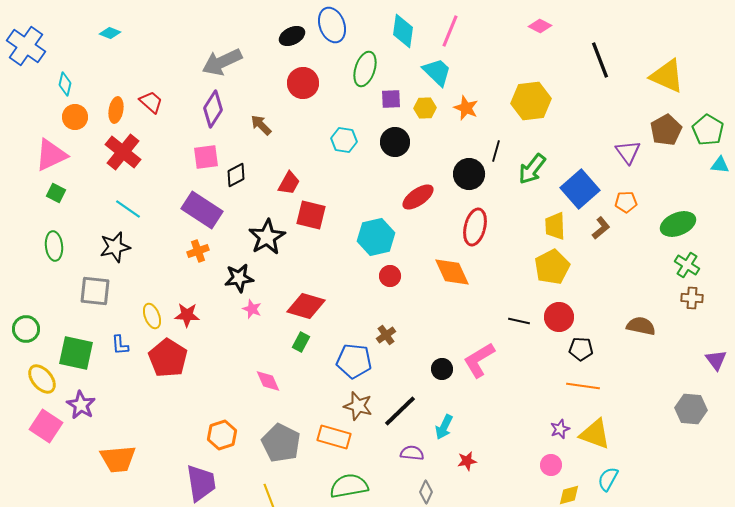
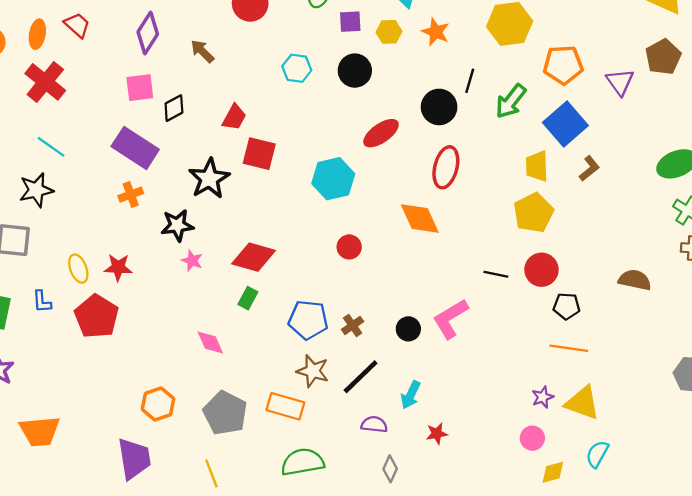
orange pentagon: (626, 202) -> (563, 65), moved, size x1.6
red circle: (390, 276) -> (349, 247), moved
brown cross: (386, 335) -> (353, 325), moved

